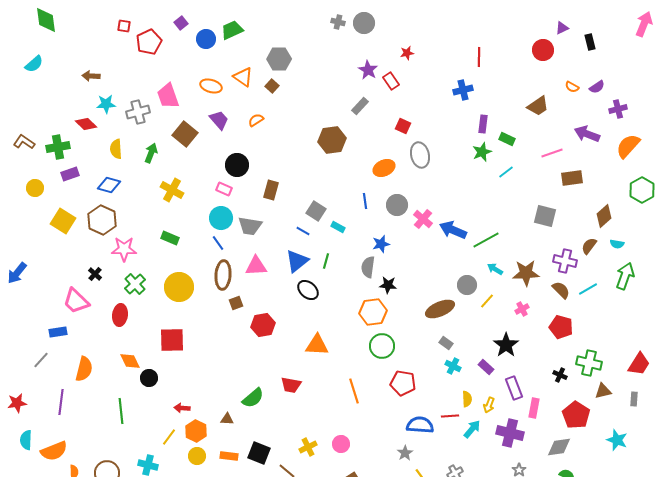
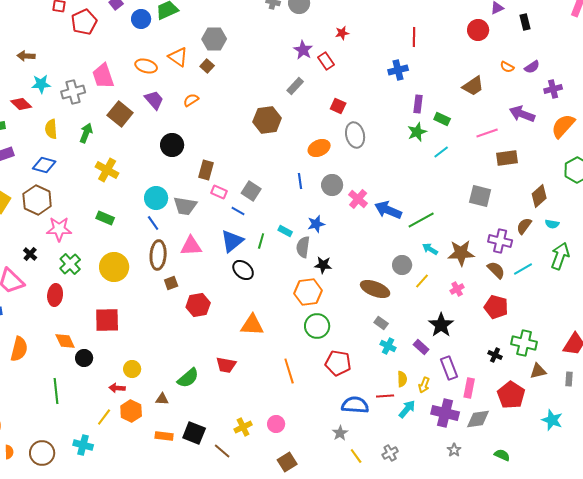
pink rectangle: (224, 189) -> (219, 192), moved
cyan rectangle: (338, 227) -> (285, 231), moved
brown ellipse: (440, 309) -> (375, 289), turned 44
gray diamond: (559, 447) -> (478, 419), moved
yellow circle: (197, 456) -> (132, 369), moved

